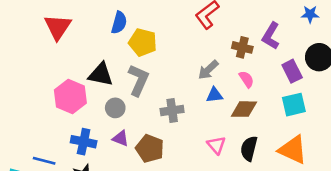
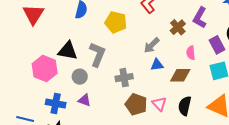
yellow pentagon: (143, 42) -> (116, 22), moved
brown cross: (242, 47) -> (178, 27), turned 35
pink semicircle: (246, 79) -> (191, 53), moved, turned -152
brown pentagon: (150, 149) -> (136, 104), moved

